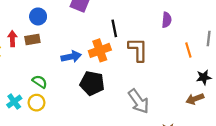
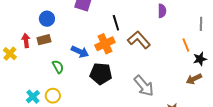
brown L-shape: (138, 50) -> (139, 40), turned -35
orange line: (188, 50) -> (186, 45), moved
blue arrow: (71, 57) -> (80, 52), turned 42
green semicircle: (40, 82) -> (58, 67), moved, turned 32

